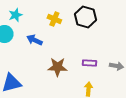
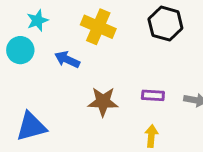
black hexagon: (85, 17) -> (165, 24), moved
yellow cross: (54, 19) -> (98, 27), size x1.5

